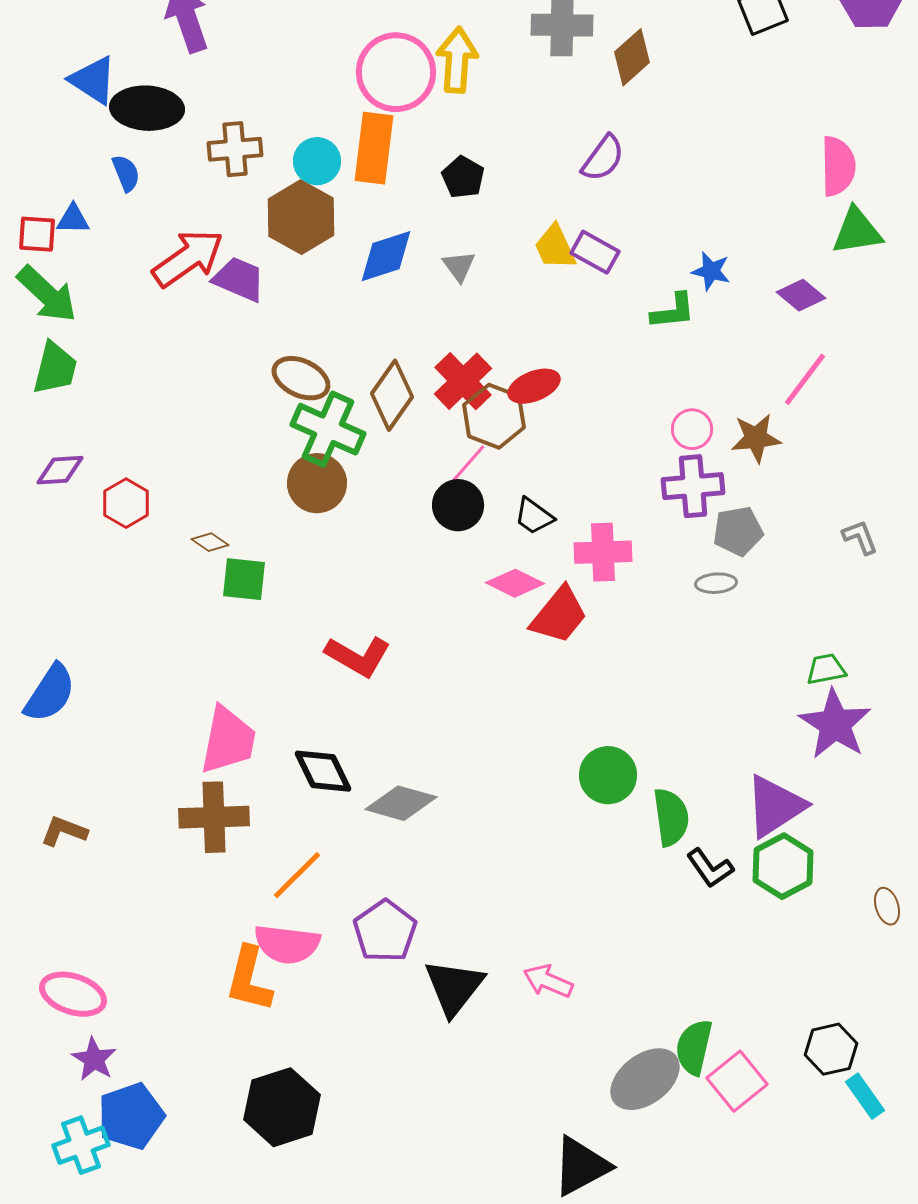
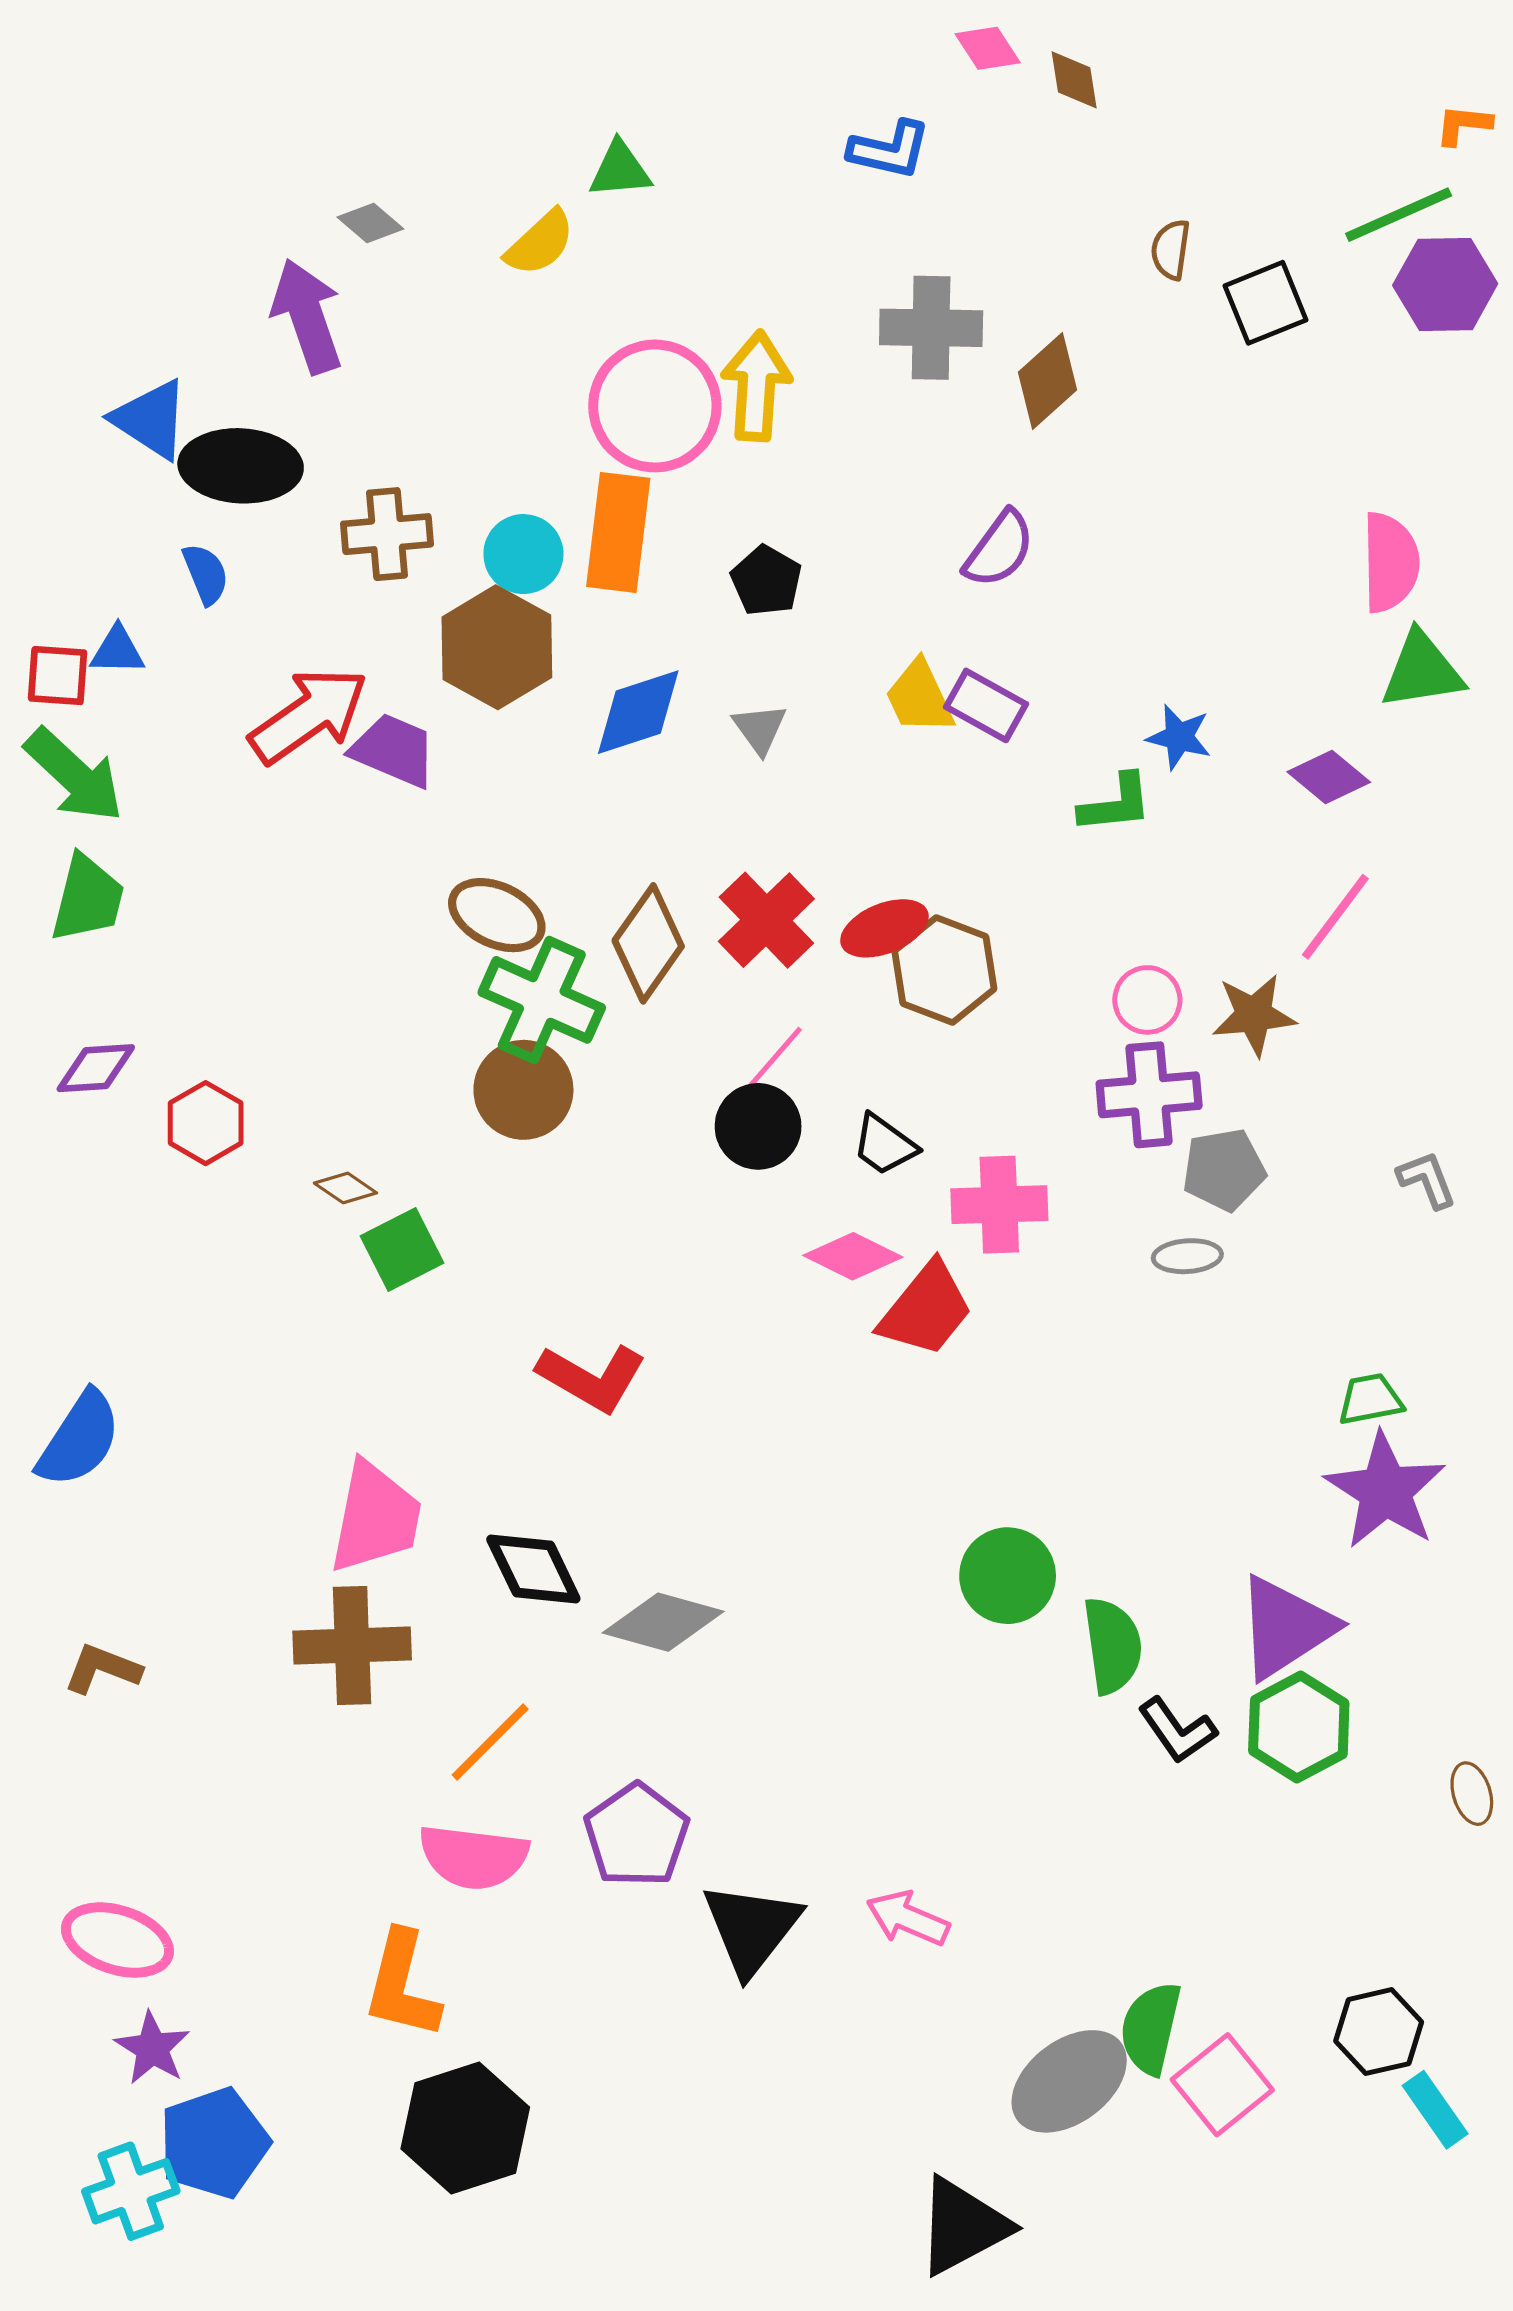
brown hexagon: (494, 416) -> (944, 970), moved
green square: (244, 579) -> (402, 1250), turned -33
orange L-shape: (249, 979) -> (402, 1985), moved

